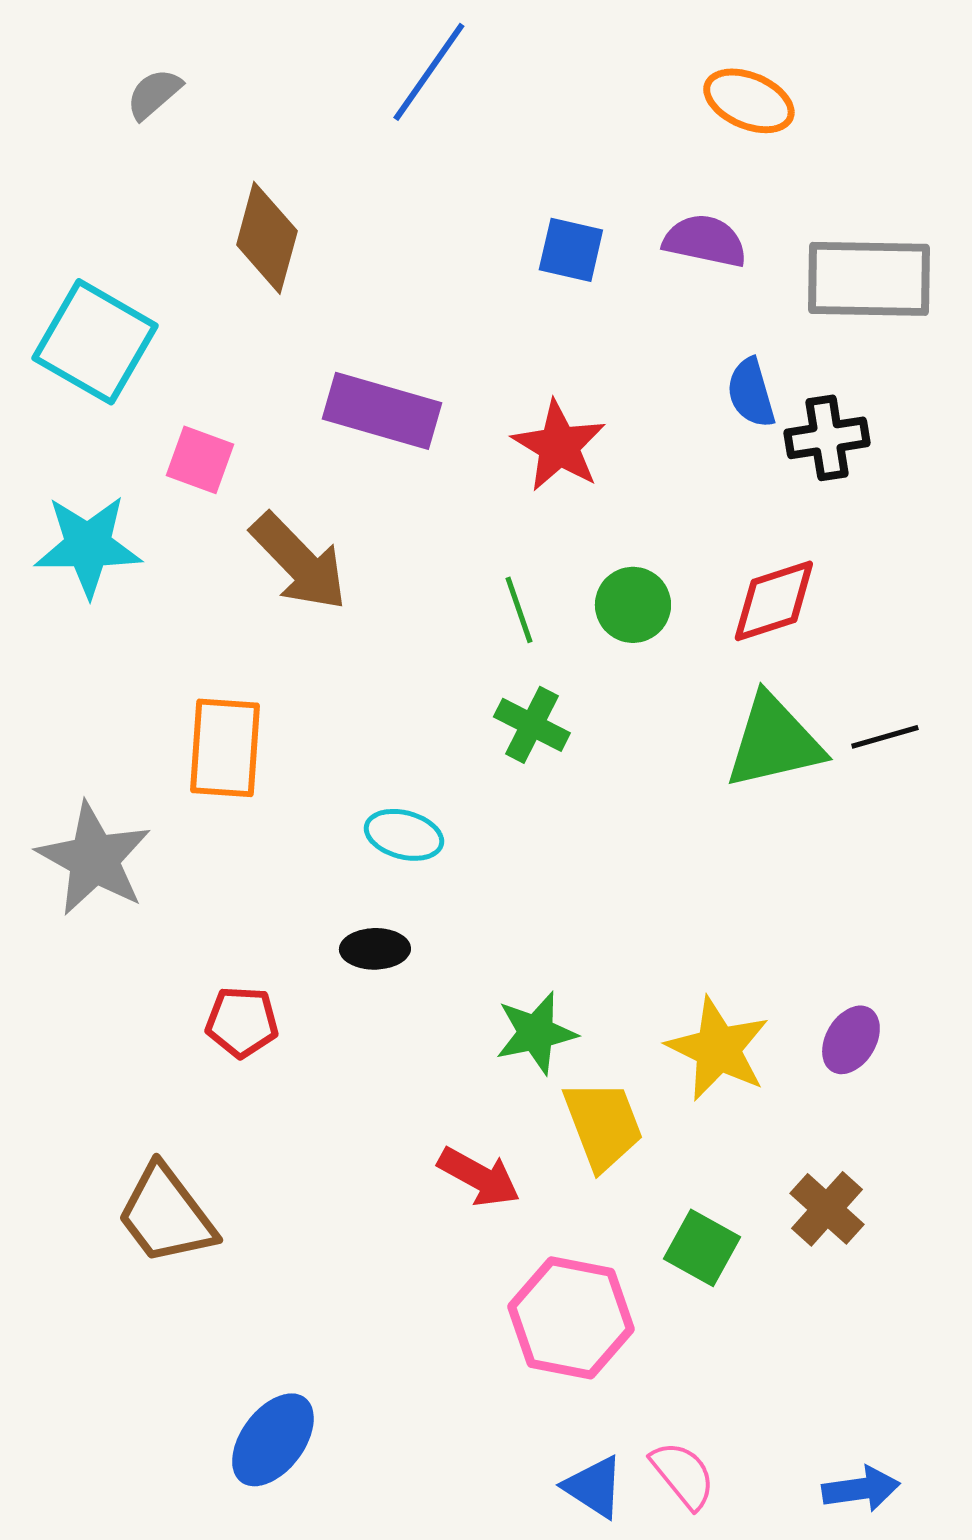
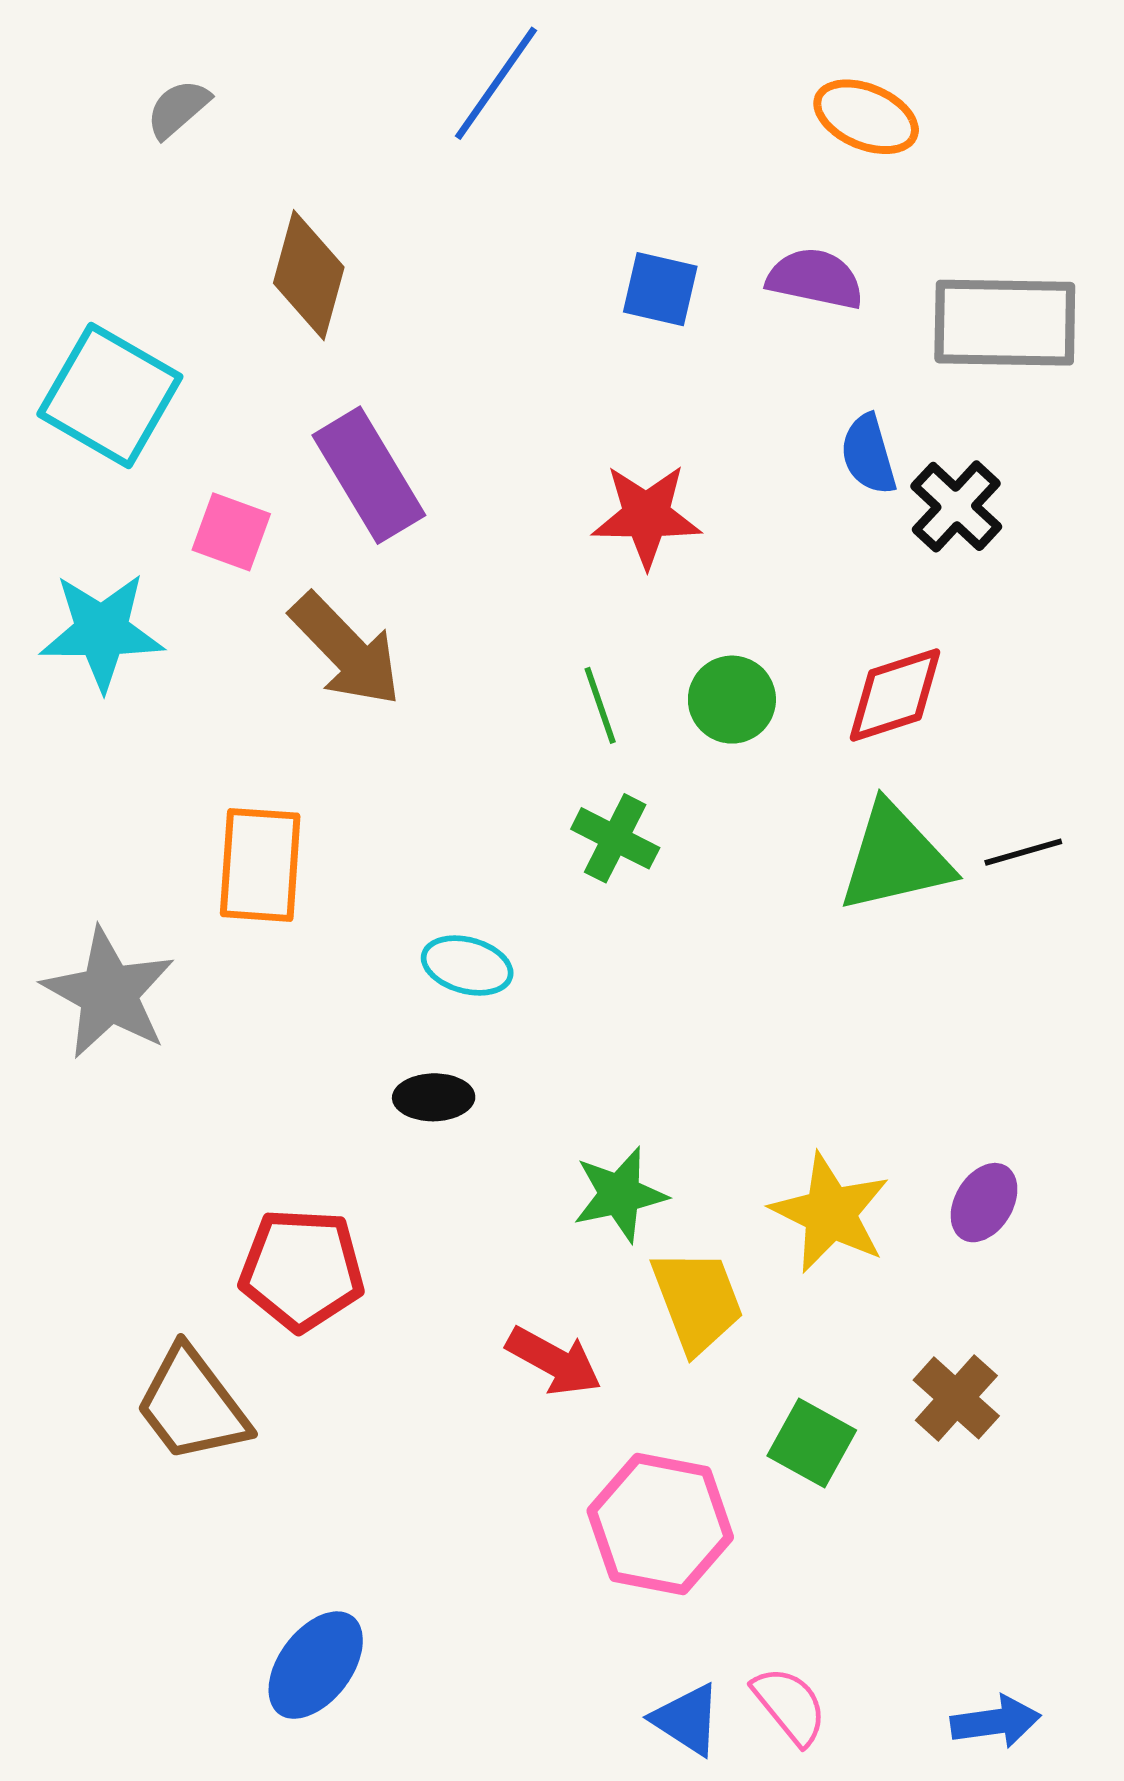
purple rectangle: (382, 411) -> (369, 475), moved, turned 43
black cross: (827, 438) -> (956, 506), turned -38
red star: (559, 446) -> (646, 516), turned -30
red pentagon: (242, 1022) -> (302, 1270), moved, size x1.5

